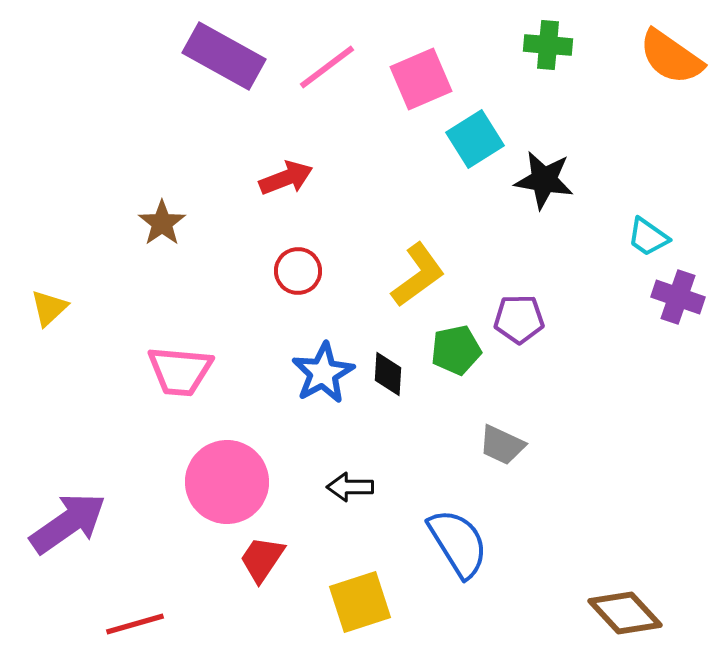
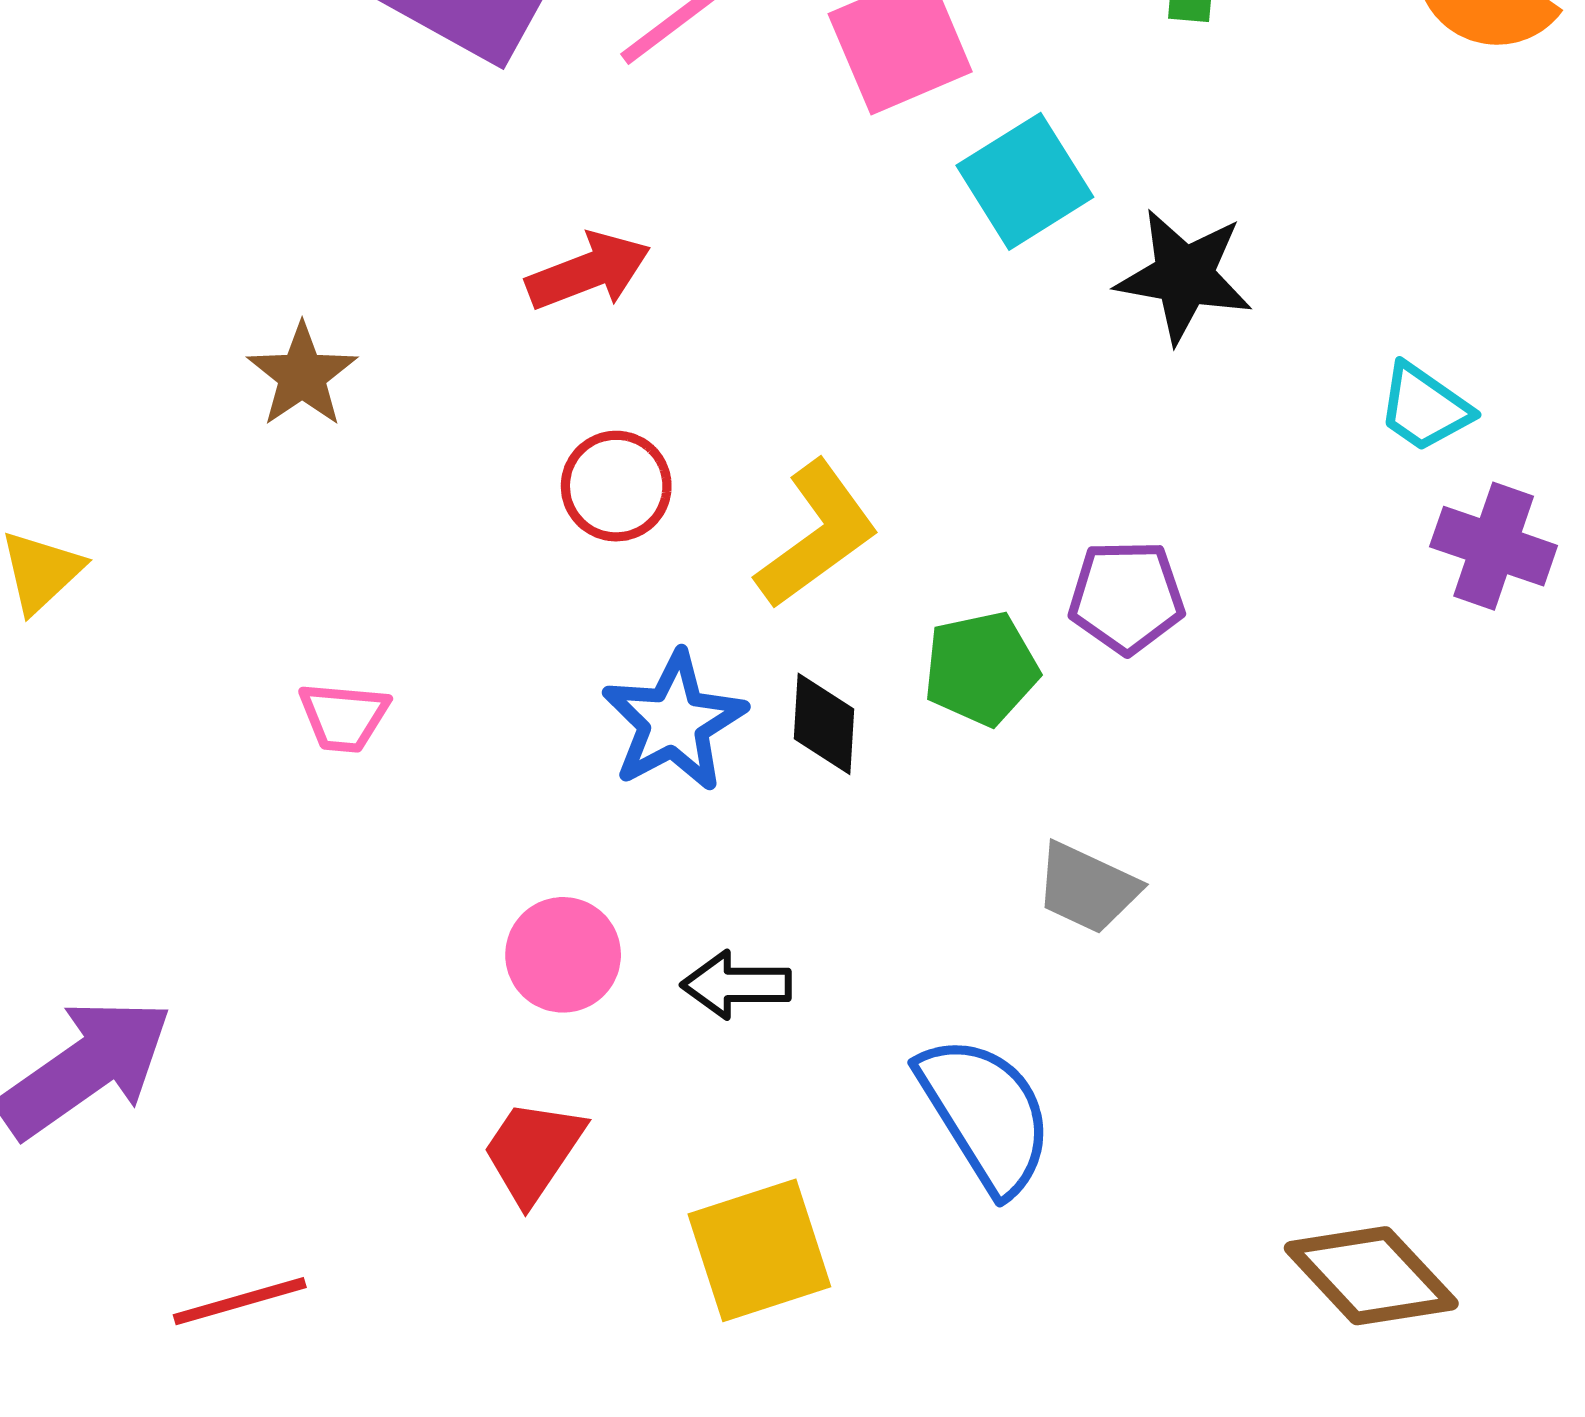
yellow L-shape: (418, 275) -> (817, 535), moved
pink trapezoid: (180, 371) -> (344, 717), size x0.6
pink circle: (227, 482) -> (563, 955), moved, size x0.6

